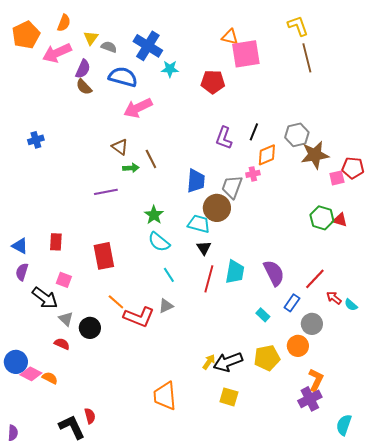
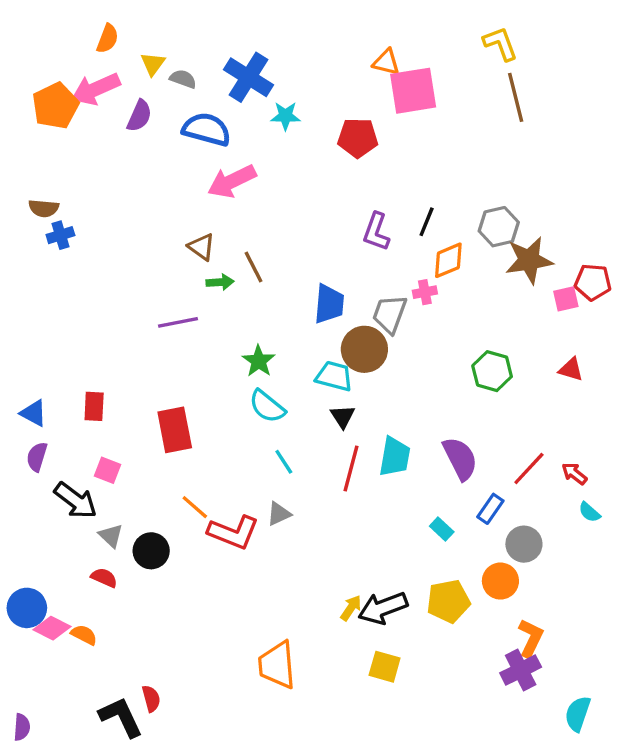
orange pentagon: (26, 35) -> (55, 106), moved
brown semicircle: (84, 87) -> (44, 208), moved, turned -42
green hexagon: (322, 218) -> (492, 371), moved
red arrow: (334, 298) -> (574, 474), moved

